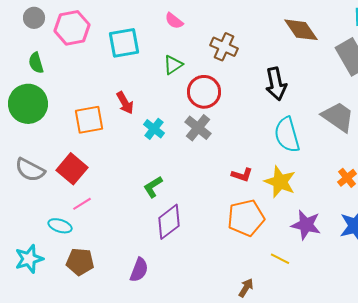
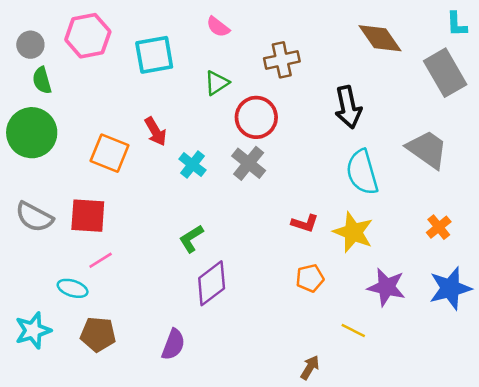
gray circle: (34, 18) -> (30, 45), moved
brown cross: (224, 47) -> (282, 60), turned -36
orange square: (89, 120) -> (110, 153), turned 32
red square: (72, 169) -> (88, 216), turned -36
orange pentagon: (246, 218) -> (310, 278), size x0.6

